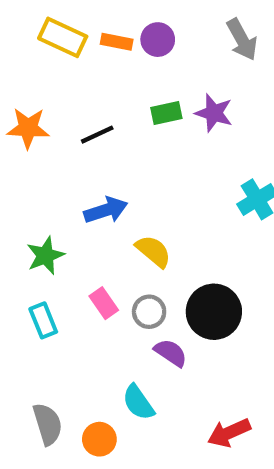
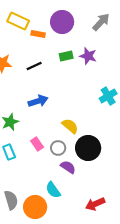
purple circle: (158, 40) -> (62, 22), size x1.5
gray arrow: (242, 40) -> (101, 22), turned -108
orange rectangle: (117, 42) -> (38, 34), moved
yellow semicircle: (153, 251) -> (70, 126), moved
orange circle: (99, 439) -> (35, 207), size x1.5

